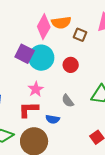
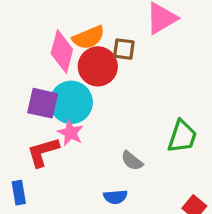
red circle: (71, 65) -> (98, 66), moved, size x1.5
pink star: (36, 89) -> (71, 133), moved
red L-shape: (28, 110) -> (43, 152), moved

